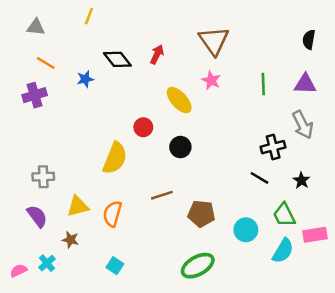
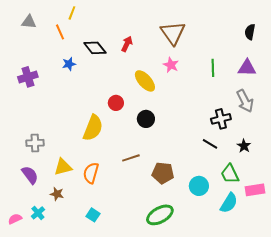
orange line: (46, 63) -> (60, 32), moved, turned 35

